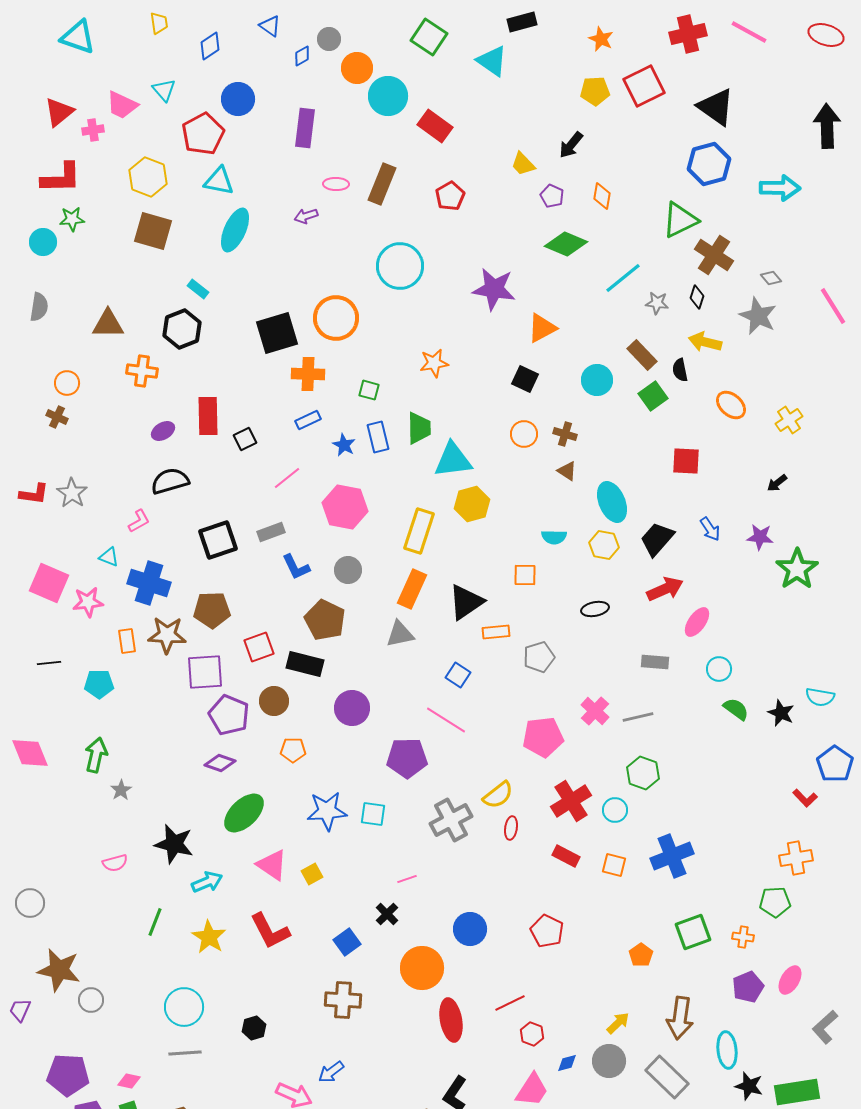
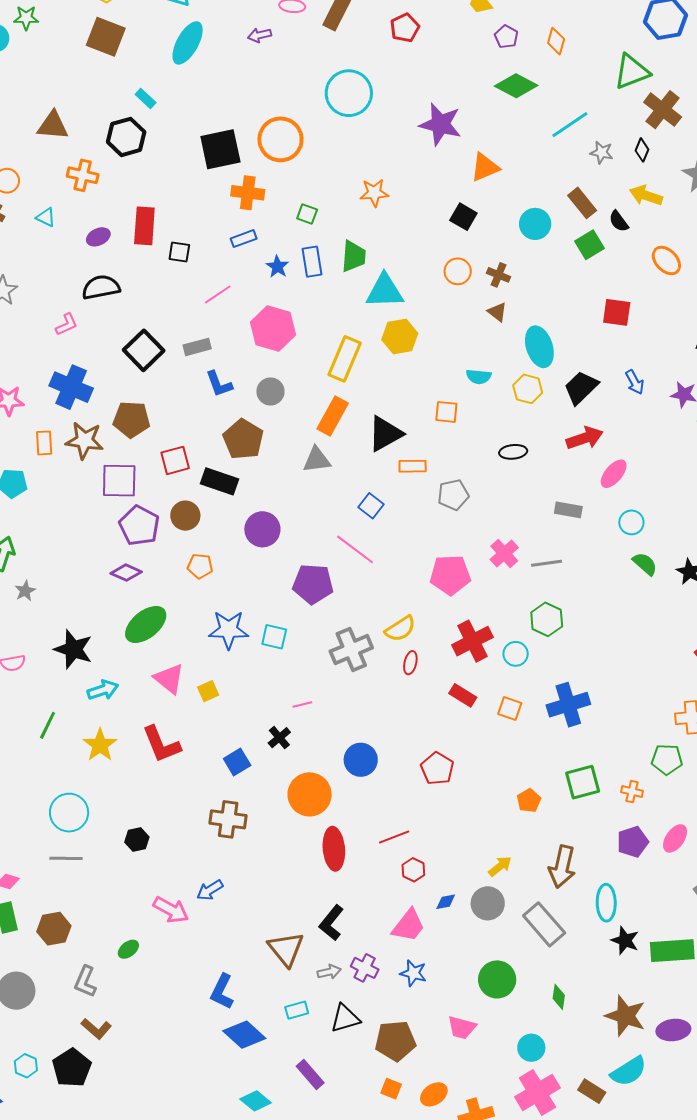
black semicircle: (680, 370) -> (619, 221), turned -30
black square: (245, 439) -> (179, 252), turned 30
black square: (218, 540) -> (144, 350), turned -30
cyan triangle: (109, 557) -> (46, 217), moved

